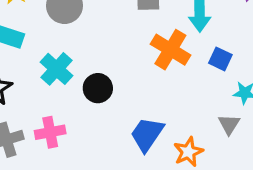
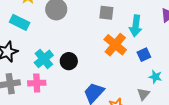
blue square: (220, 59) -> (144, 55), turned 32
cyan cross: (56, 69) -> (44, 59), moved

